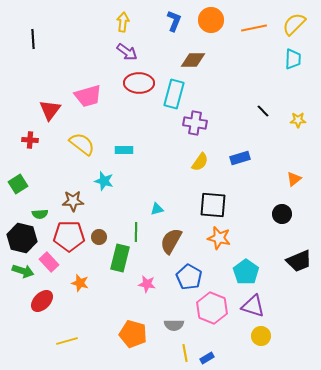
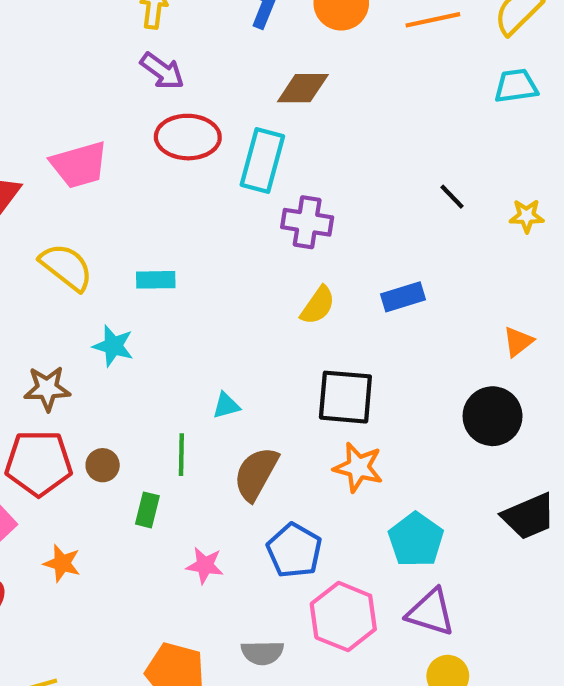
cyan trapezoid: (293, 59) -> (516, 86), turned -100
black circle: (282, 214) -> (493, 416), size x1.4
green rectangle: (120, 258) -> (147, 510), size x0.6

